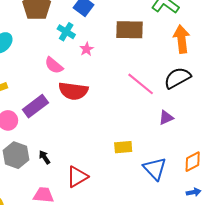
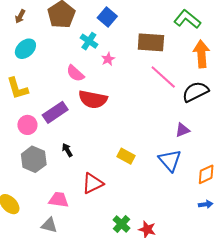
pink line: (141, 84) -> (163, 77), moved
yellow rectangle: (123, 147) -> (126, 156), moved, turned 30
black arrow: (45, 157) -> (67, 150), moved
blue triangle: (155, 169) -> (170, 160), moved

